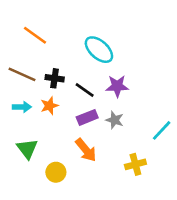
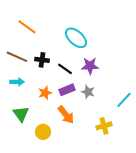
orange star: (49, 106) -> (45, 93), moved

